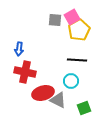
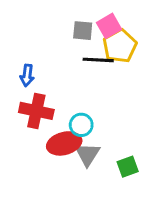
black line: (77, 60) -> (98, 60), moved
cyan circle: (71, 81) -> (81, 125), moved
gray triangle: (58, 100) -> (87, 154), turned 36

